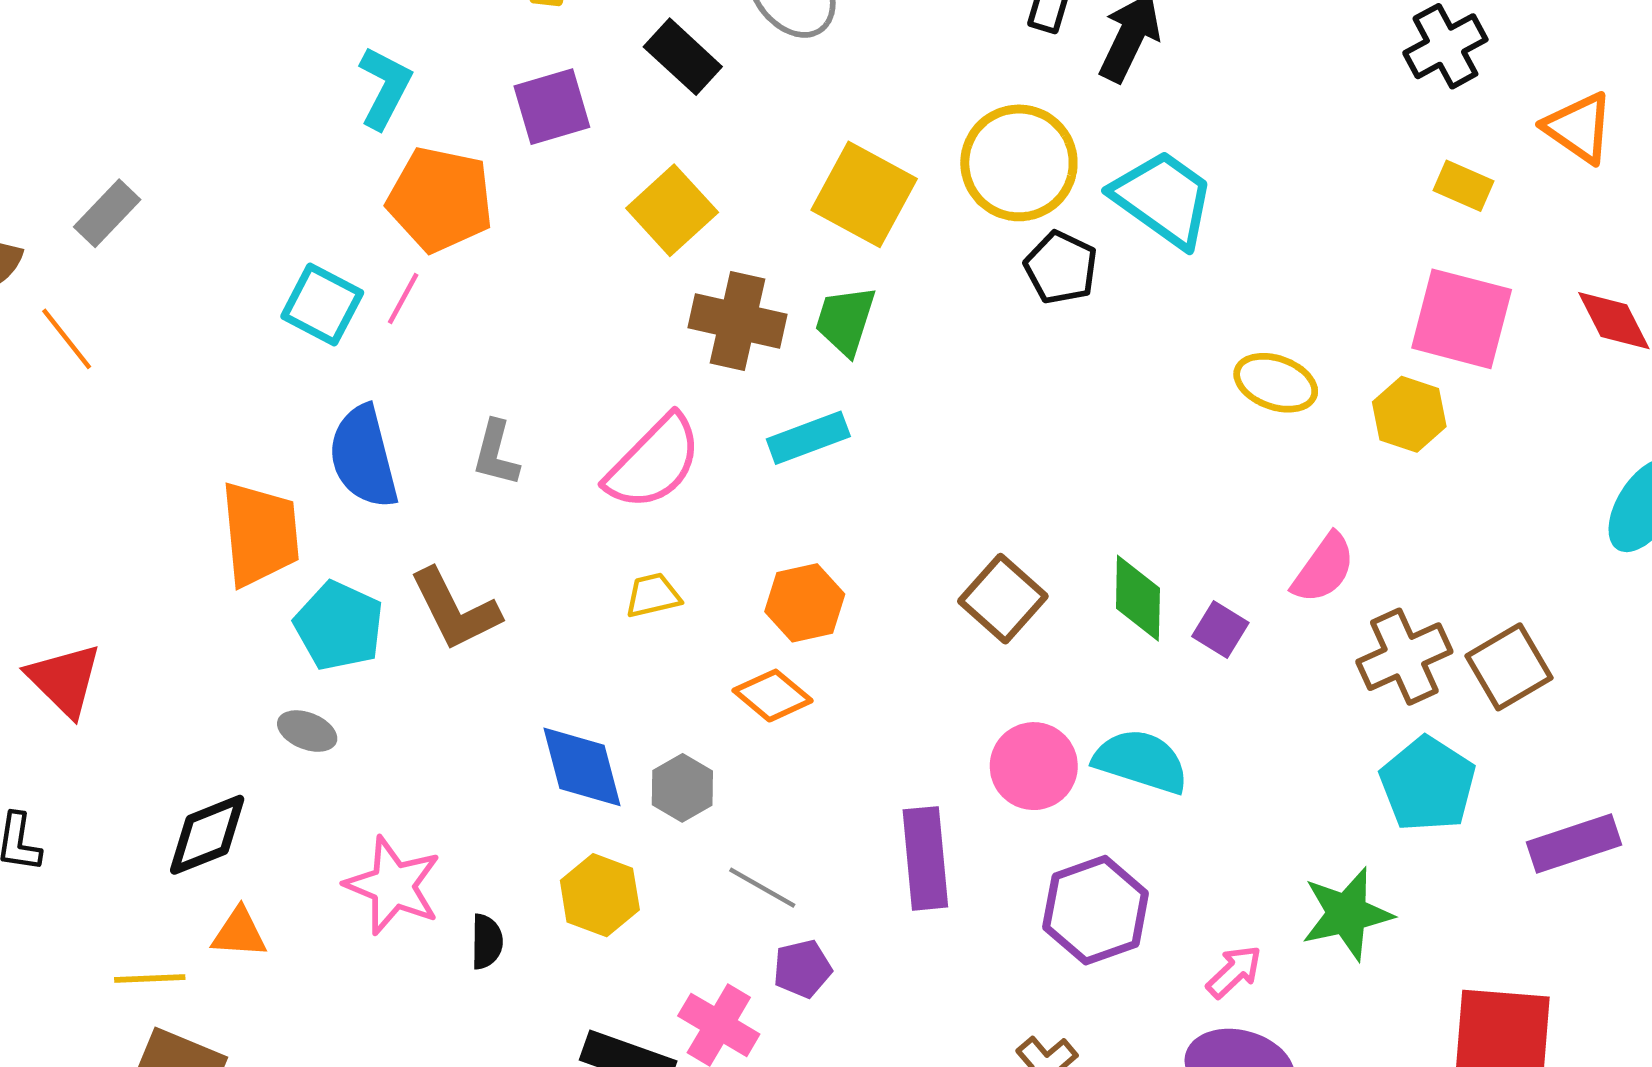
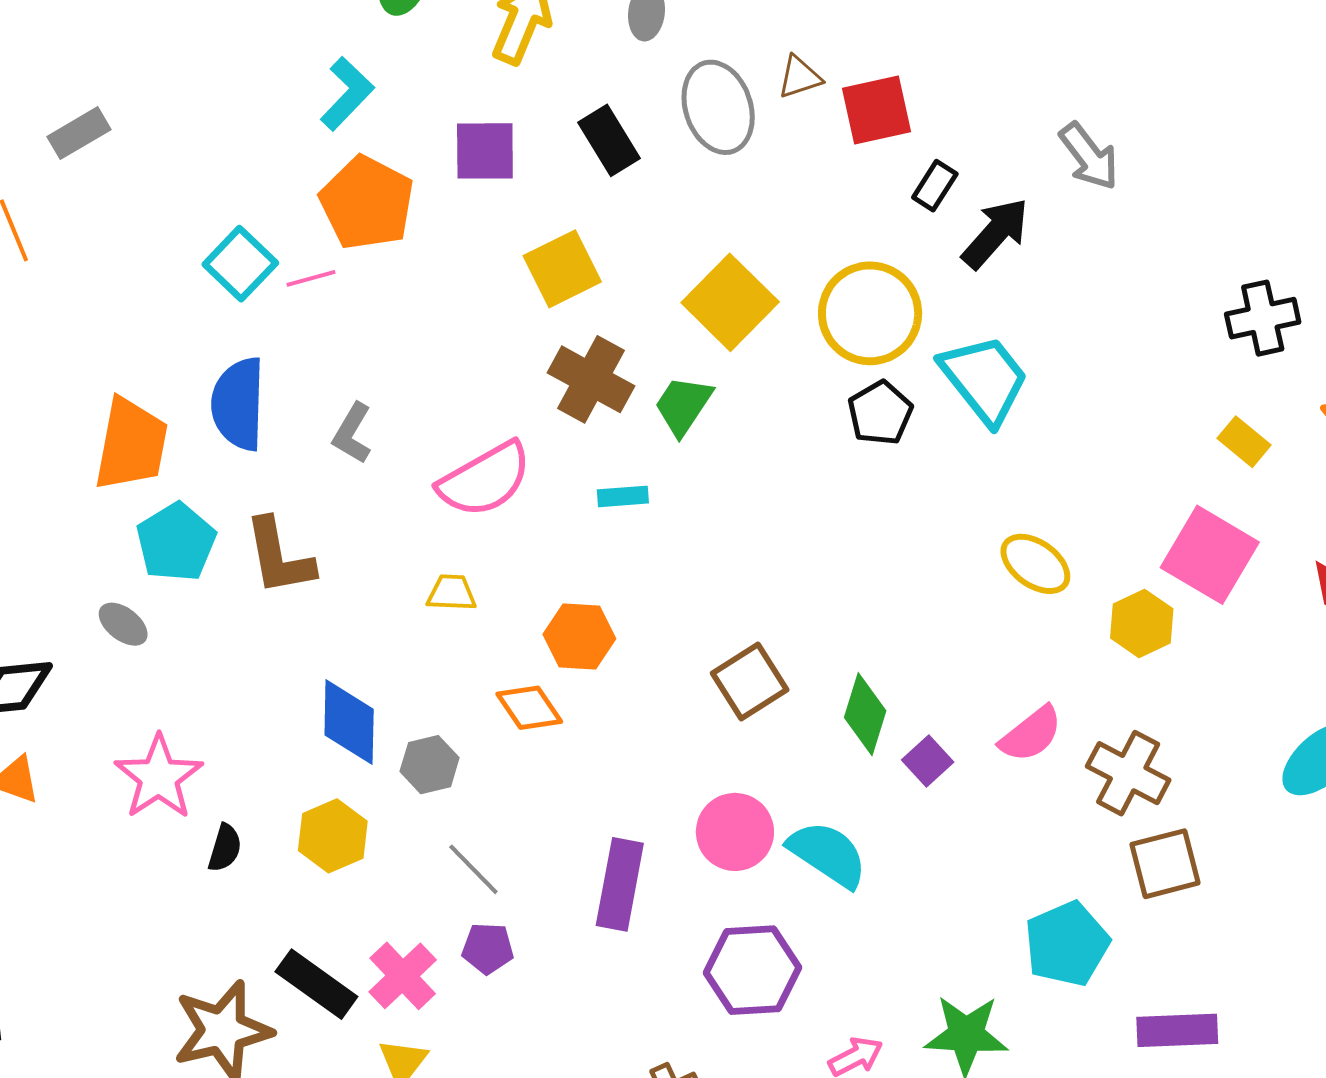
pink line: (403, 299) -> (311, 278), turned 30
cyan rectangle: (808, 438) -> (623, 496), size x0.7
brown cross: (1404, 657) -> (1128, 773), moved, turned 36

